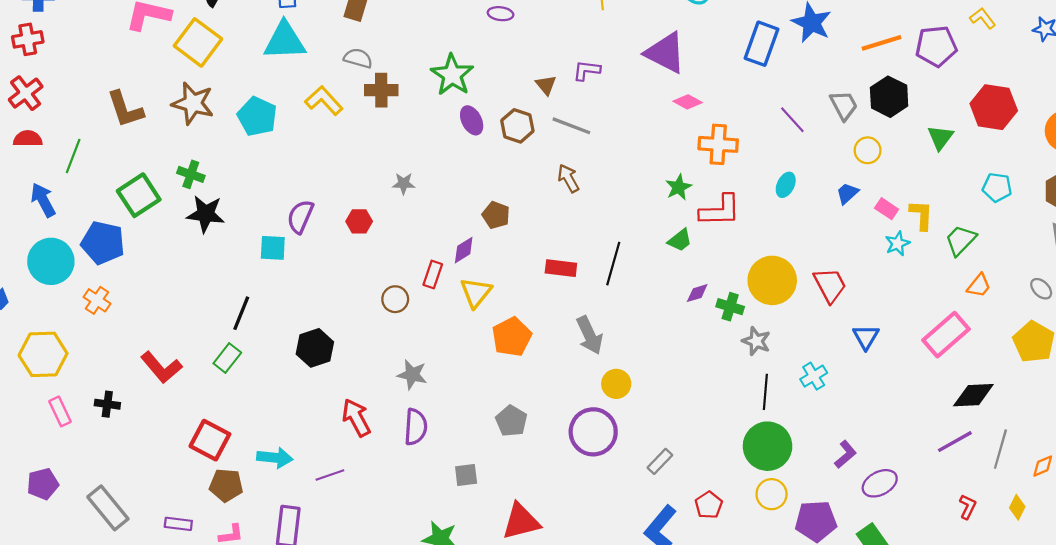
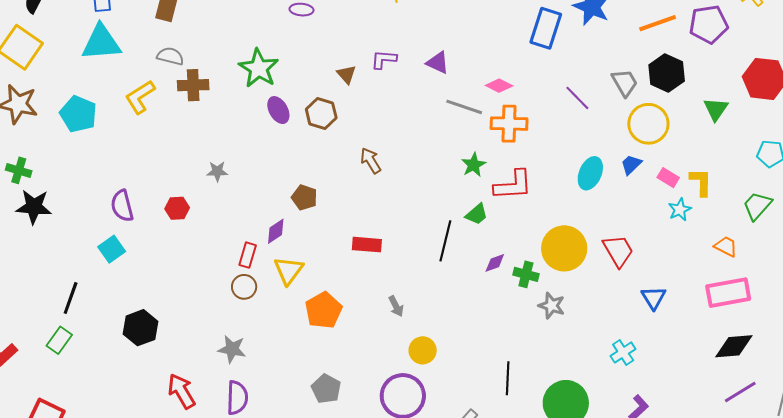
purple triangle: (665, 53) -> (438, 63), moved, size x0.6
yellow L-shape: (324, 101) -> (140, 97), turned -78
pink diamond: (688, 102) -> (499, 86), moved
gray line: (571, 126) -> (464, 107), moved
yellow circle: (868, 150) -> (648, 124), size x1.6
cyan ellipse: (786, 185) -> (590, 173), moved, size x1.4
purple semicircle: (300, 217) -> (122, 206), turned -36
green trapezoid: (961, 240) -> (757, 206), moved
cyan square: (273, 248) -> (112, 249), moved, turned -36
black line: (613, 264) -> (445, 241), moved
orange trapezoid: (979, 286) -> (726, 246), moved, turned -100
brown circle: (395, 299) -> (244, 287), moved
gray arrow: (590, 335) -> (396, 306), size x0.6
pink rectangle: (946, 335) -> (728, 293), turned 33
cyan cross: (814, 376) -> (623, 352), moved
black line: (765, 392) -> (508, 378), moved
black diamond: (973, 395) -> (734, 346), moved

